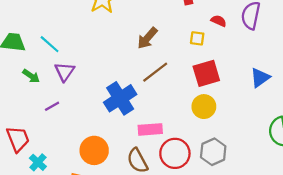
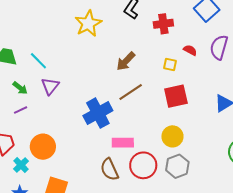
purple line: (52, 106) -> (21, 110), moved
yellow circle: (204, 107) -> (172, 136), moved
orange circle: (94, 150) -> (43, 147), moved

